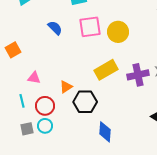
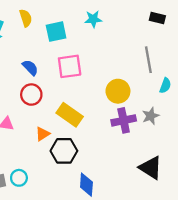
yellow circle: (118, 32) -> (118, 91), moved
yellow rectangle: (106, 70) -> (70, 115), moved, turned 65
red circle: (45, 106) -> (31, 95), moved

